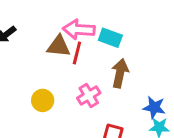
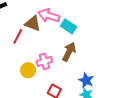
red line: (77, 53) -> (18, 36), moved
yellow circle: (43, 100) -> (28, 70), moved

